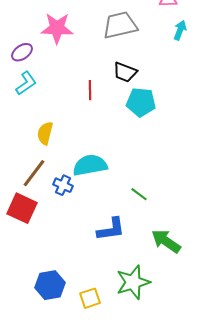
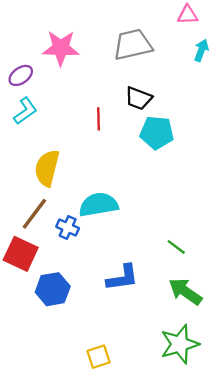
yellow semicircle: (45, 133) -> (47, 168), size x1.4
green line: (139, 194) -> (176, 247), moved
green star: (133, 282) -> (180, 344), moved
blue hexagon: (50, 285) -> (53, 289), moved

